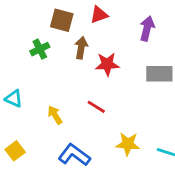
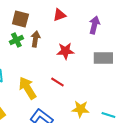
brown square: (62, 20) -> (20, 19), moved
brown arrow: (81, 48) -> (35, 39), moved
yellow arrow: (55, 115) -> (27, 88), size x1.6

